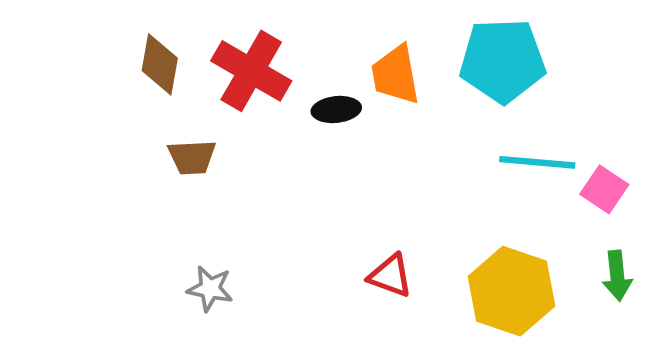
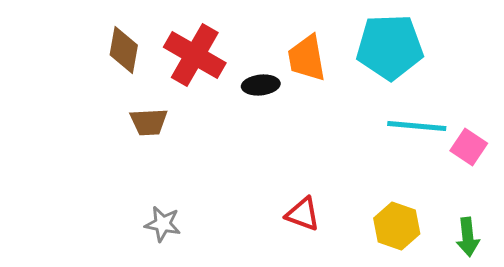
green arrow: (617, 276) -> (468, 237), moved
yellow hexagon: (511, 291) -> (397, 226), size x0.7

